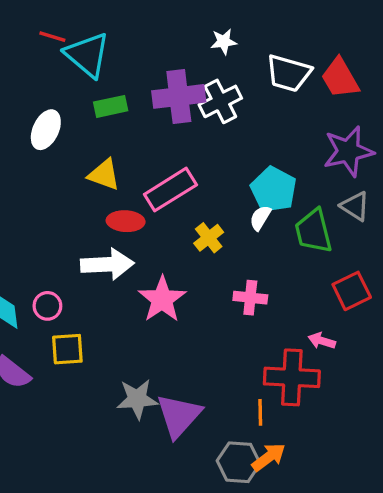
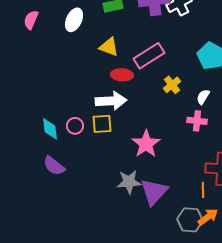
white semicircle: (260, 218) -> (203, 97), moved
pink star: (162, 299) -> (146, 144), moved
yellow square: (67, 349) -> (102, 124), moved

